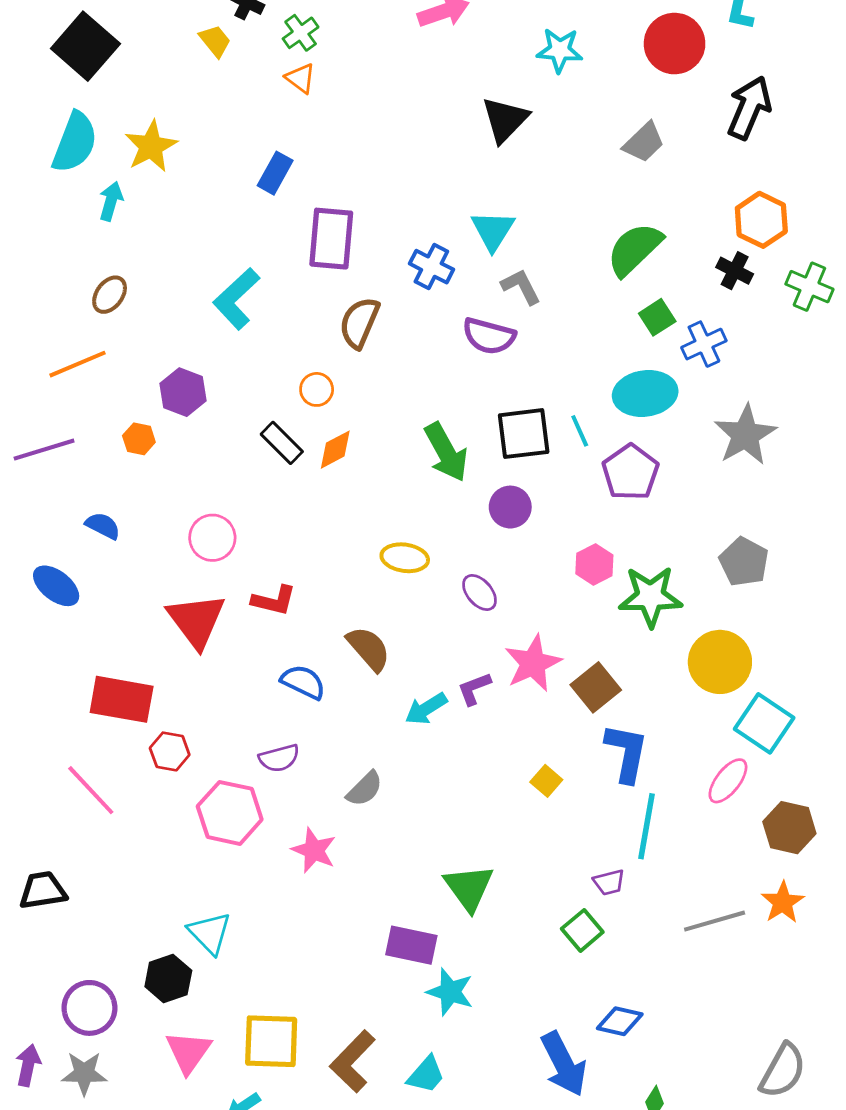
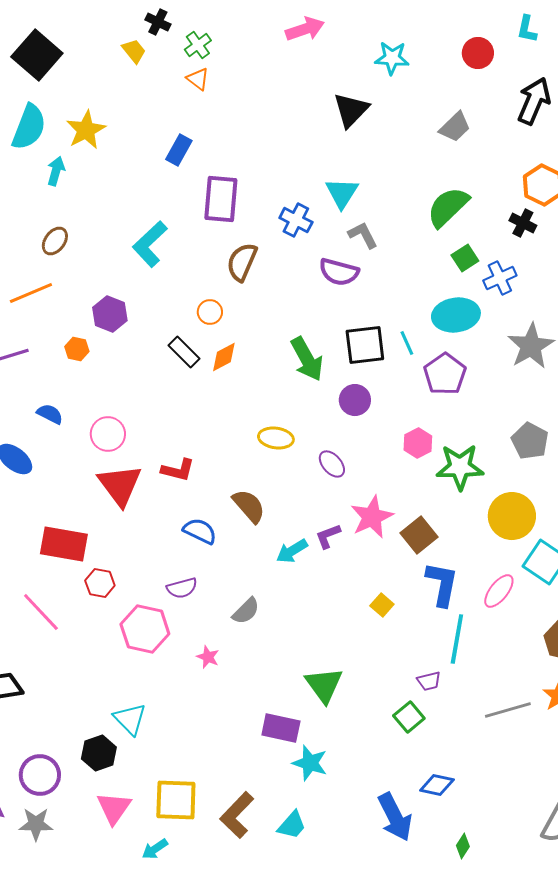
red circle: (675, 44) -> (478, 53), size x0.7
pink circle: (212, 538) -> (108, 434), moved
pink ellipse: (728, 781) -> (499, 591), moved
pink star: (314, 850) -> (208, 657), size x0.7

